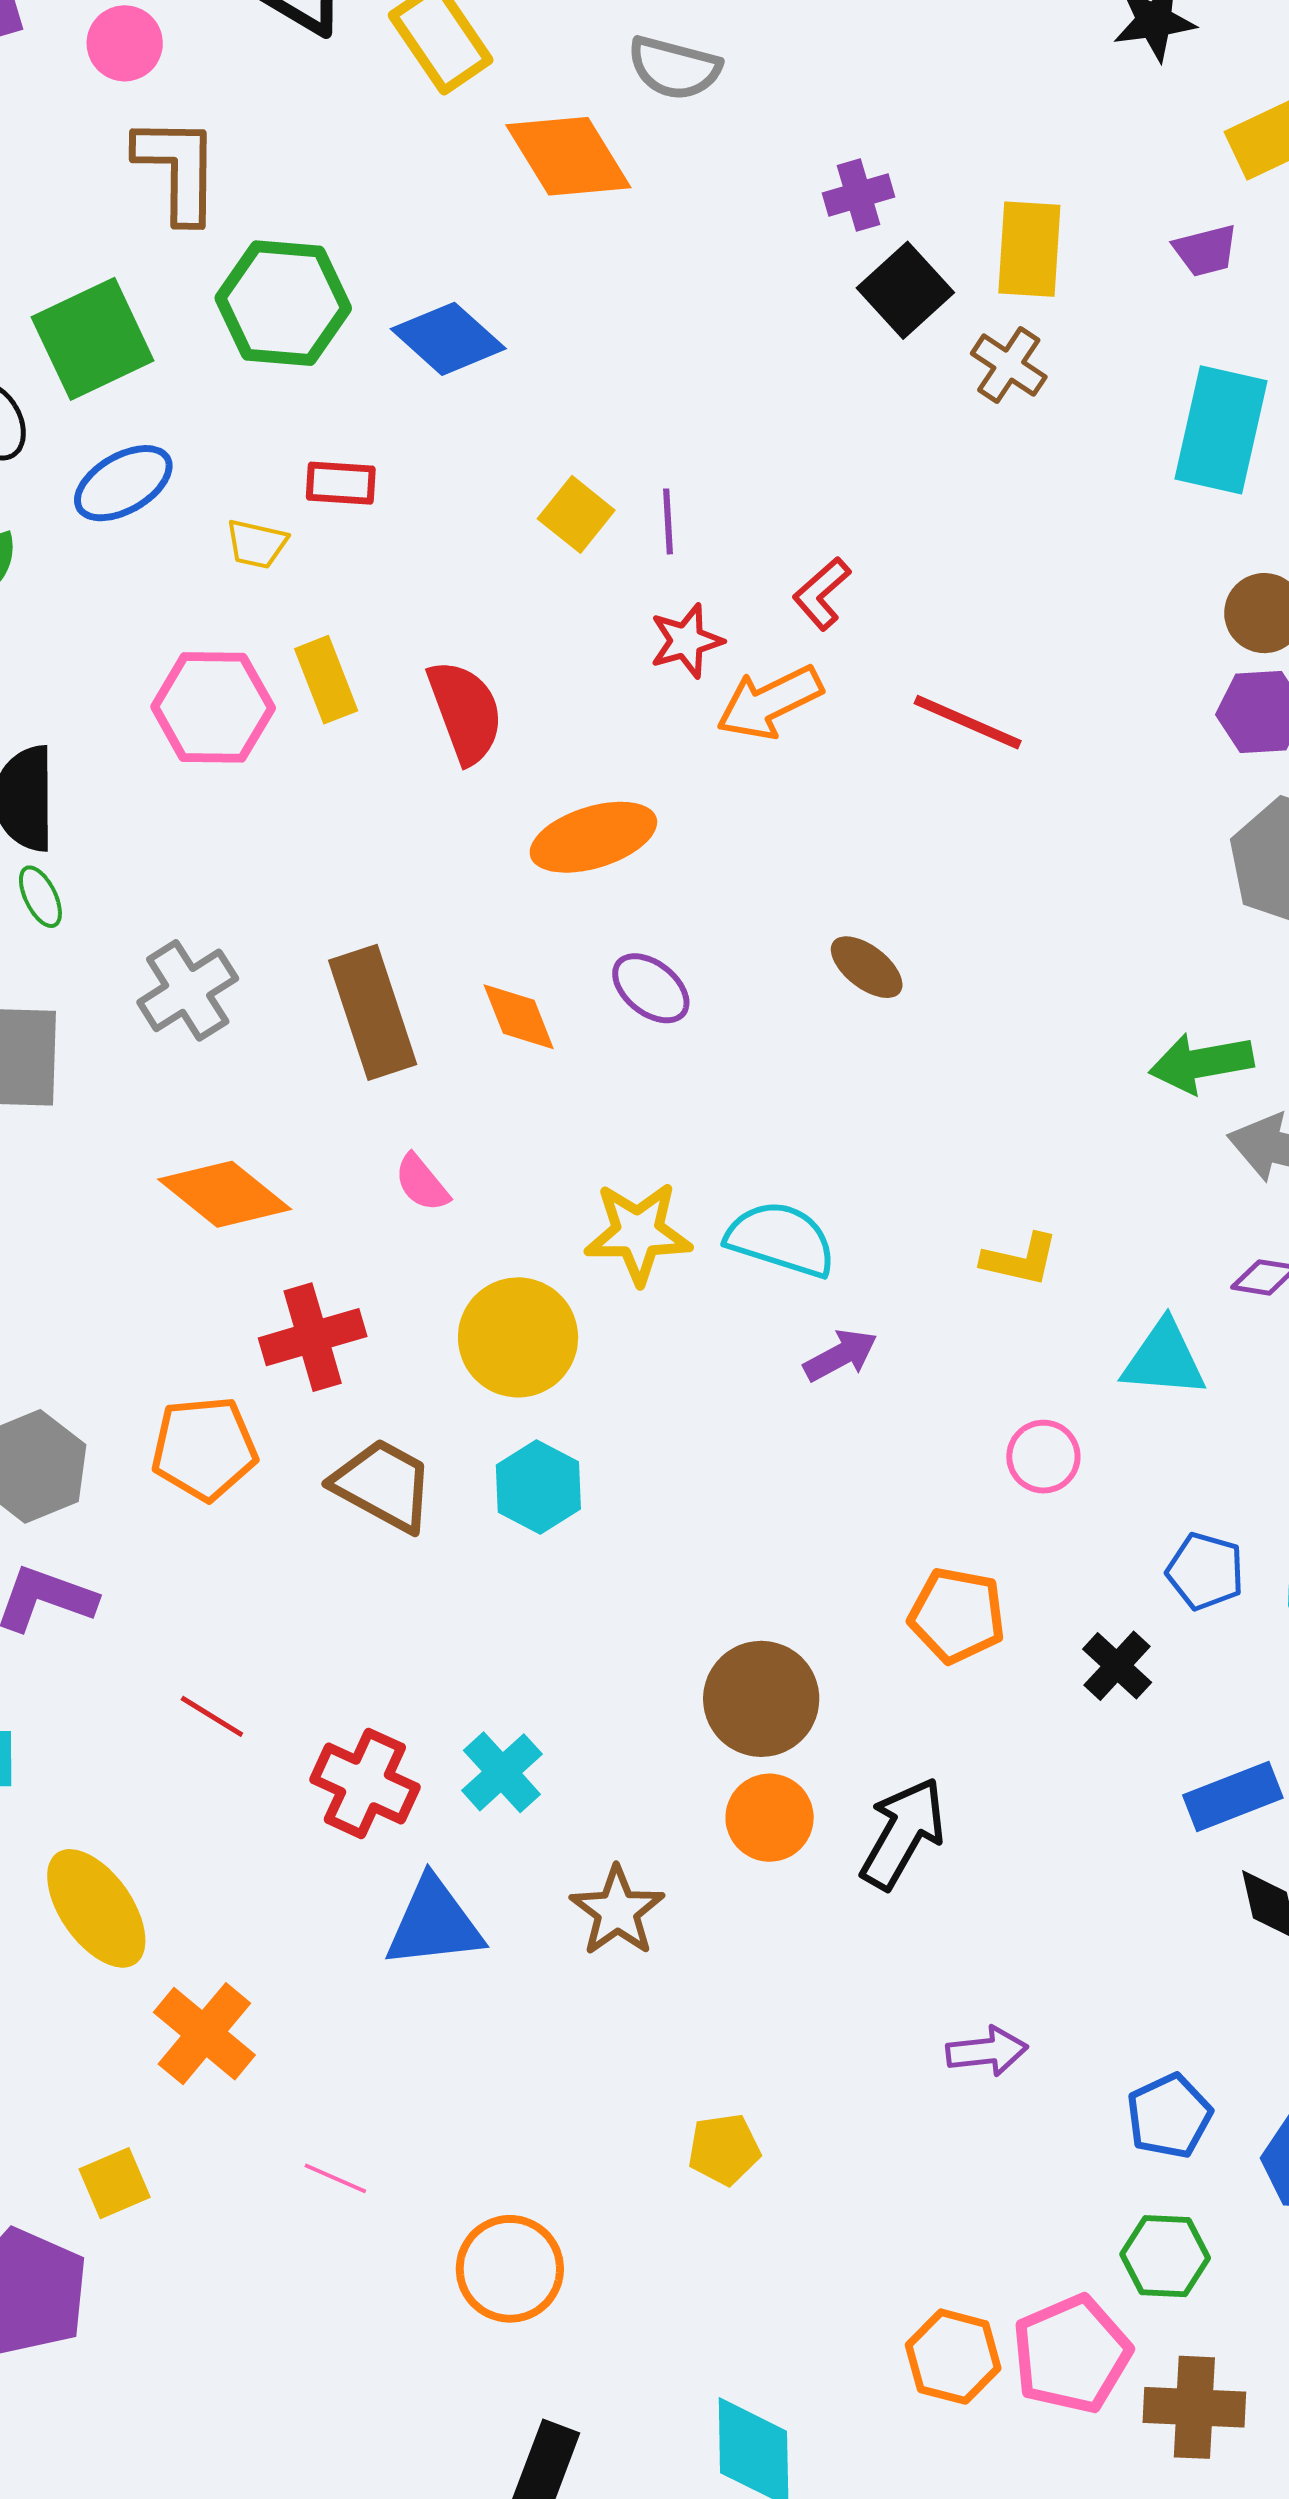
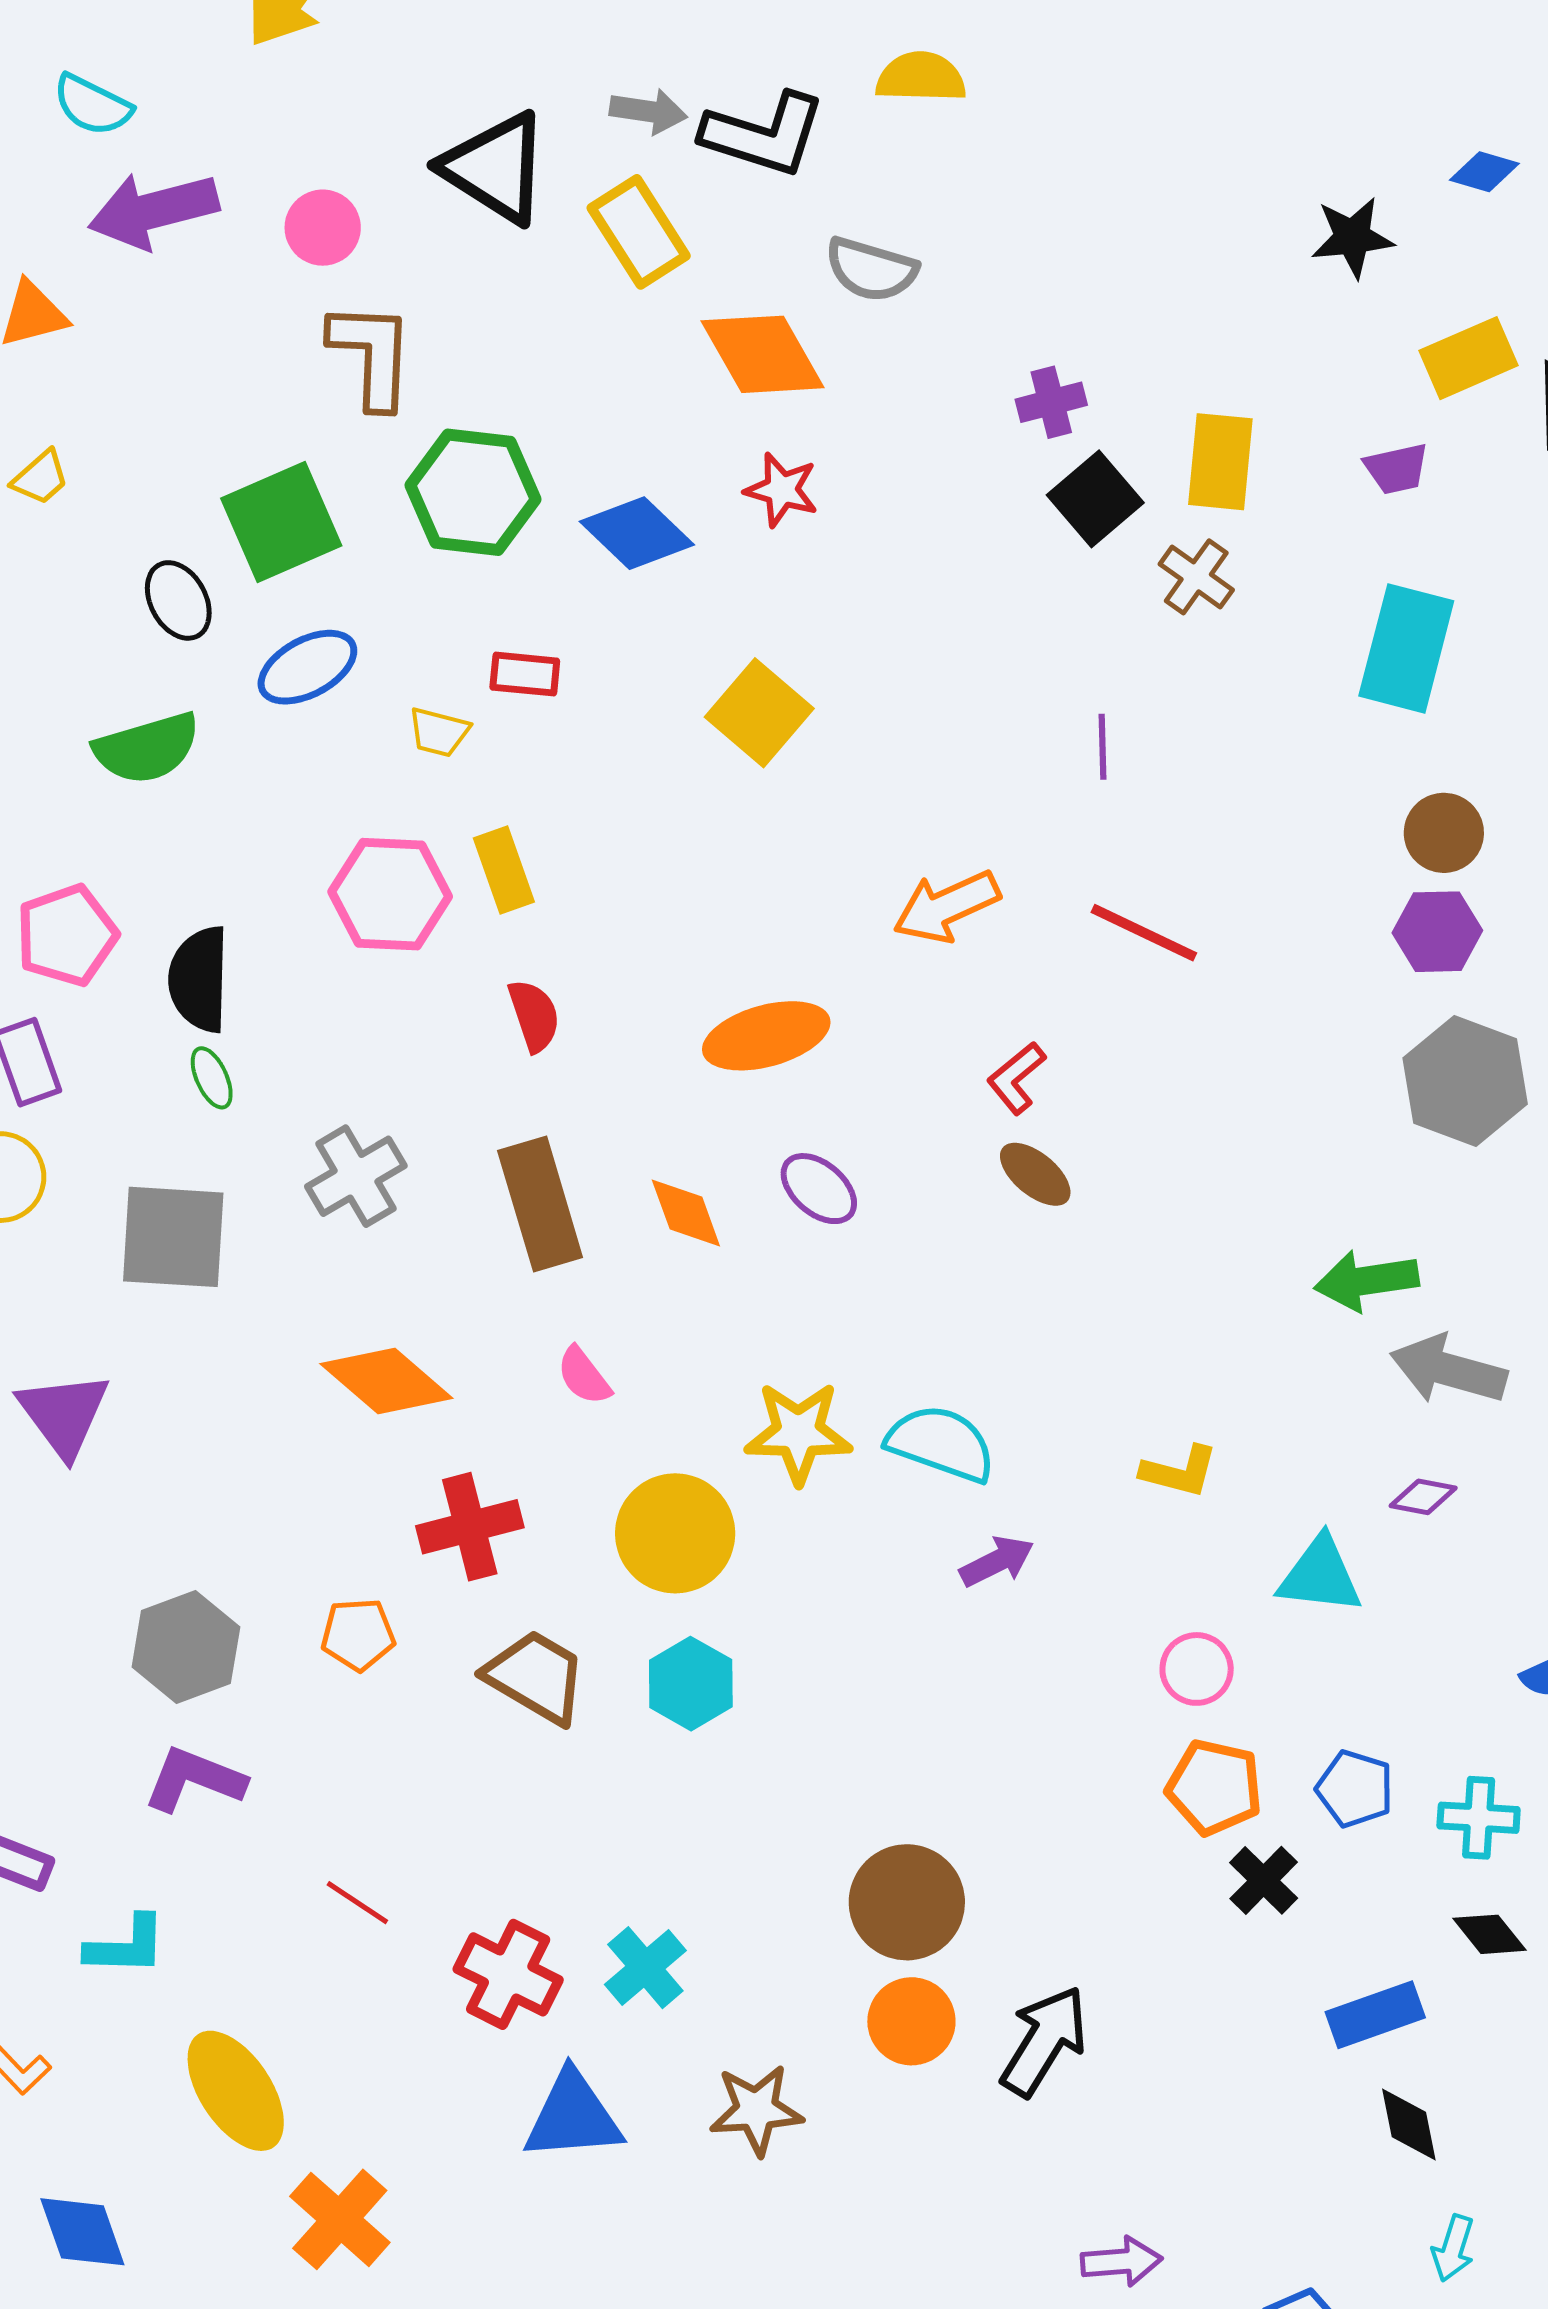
yellow square: (576, 514) -> (759, 713), size x1.4
purple line: (668, 521) -> (1103, 747), moved
red L-shape: (822, 593) -> (1016, 1078), moved
red star: (686, 641) -> (782, 490), moved, turned 30
red semicircle: (465, 712) -> (534, 1015), moved, size x0.7
orange pentagon: (204, 1448) -> (358, 1634), size x0.7
orange pentagon: (957, 1615) -> (1214, 1787), moved
brown star: (617, 1911) -> (756, 2110), turned 30

